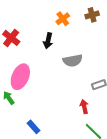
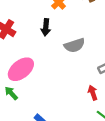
pink ellipse: (20, 77) -> (21, 69), turned 35

